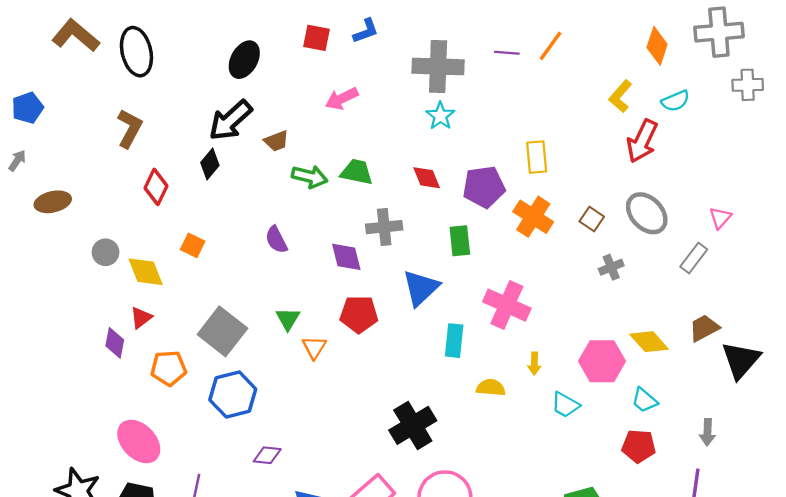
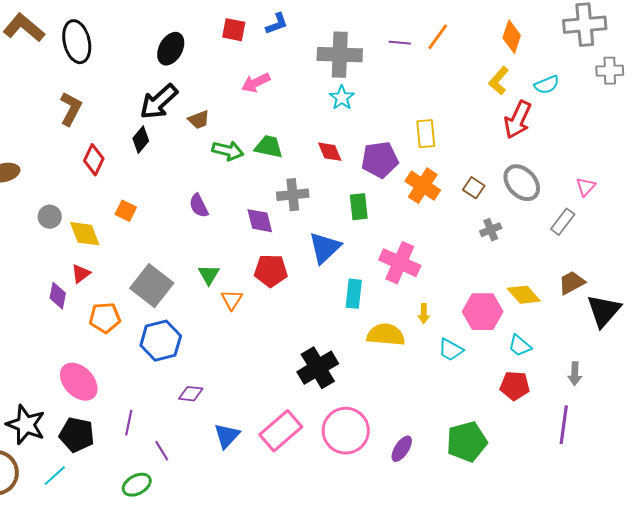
orange diamond: (657, 46) -> (512, 37), moved
yellow semicircle: (491, 388) -> (386, 335), size x1.5

